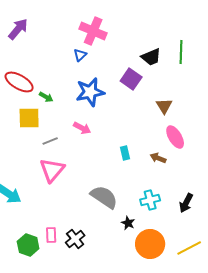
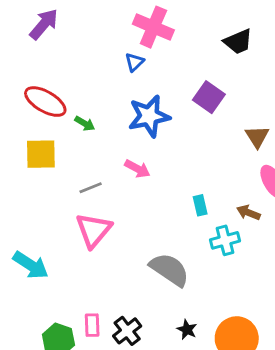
black trapezoid: (151, 57) -> (238, 42), moved
yellow square: (29, 118) -> (41, 154), moved
cyan cross: (150, 200) -> (225, 240), moved
black star: (128, 223) -> (187, 329), moved

